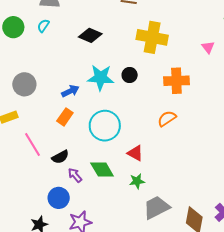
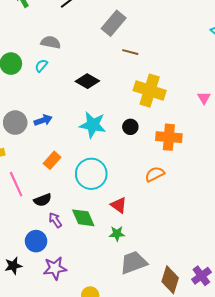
pink triangle: (208, 47) -> (204, 98), moved
black circle: (130, 75) -> (130, 127), moved
blue arrow: (70, 91) -> (43, 120), moved

